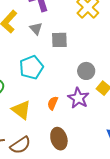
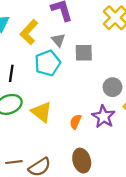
cyan pentagon: (31, 67) -> (47, 63), moved
yellow triangle: (21, 110) -> (42, 112), moved

